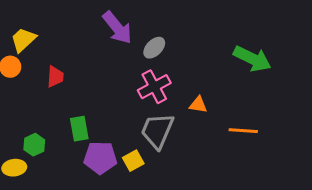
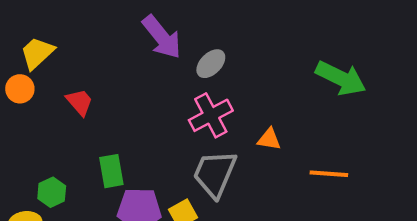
red trapezoid: (55, 77) -> (80, 102), turned -45

